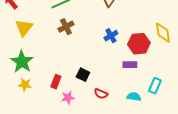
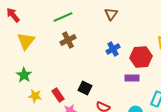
green star: (22, 62) -> (24, 75), size x0.7
red rectangle: (56, 82) -> (58, 95), turned -56
yellow star: (25, 85) -> (35, 96), moved

